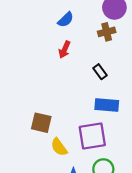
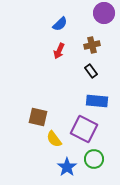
brown cross: (107, 32) -> (92, 45), moved
purple square: (92, 136) -> (84, 129), turned 36

